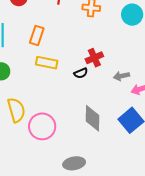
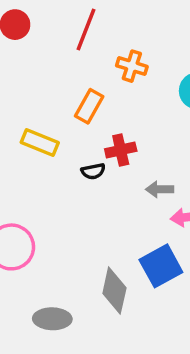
orange rectangle: (37, 35) -> (89, 106), moved
gray diamond: (93, 118) -> (114, 291), moved

